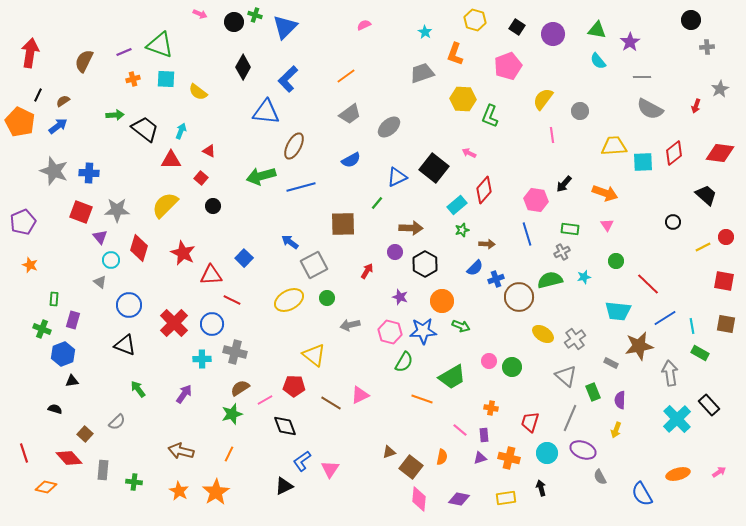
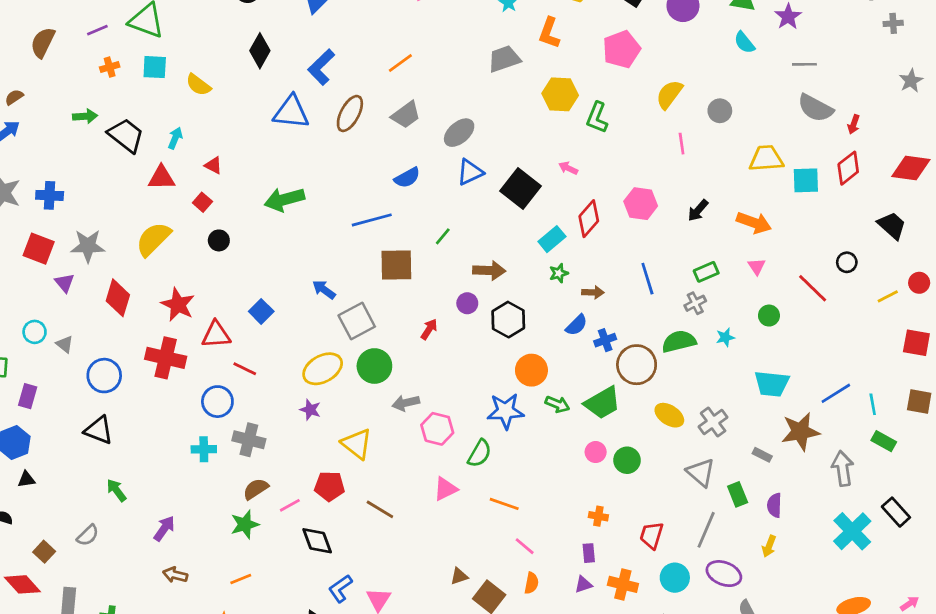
red arrow: (696, 106) -> (854, 124), moved
brown ellipse: (294, 146) -> (350, 113), moved
blue triangle: (397, 177) -> (470, 172), moved
blue line: (301, 187) -> (372, 220), moved
pink hexagon: (536, 200) -> (641, 204), moved
green rectangle: (570, 229) -> (706, 272), turned -30
cyan circle: (111, 260) -> (35, 332), moved
red line: (648, 284) -> (813, 288), moved
purple star: (400, 297) -> (310, 410), moved
green circle: (327, 298) -> (374, 366), size x1.6
red cross: (174, 323) -> (166, 358), moved, turned -32
pink hexagon: (390, 332) -> (437, 429), moved
green trapezoid: (452, 377) -> (602, 403), moved
purple arrow: (184, 394) -> (164, 528), moved
pink triangle: (360, 395) -> (445, 489), moved
pink line: (460, 430) -> (525, 546), moved
brown arrow: (181, 451) -> (175, 575), size x0.7
orange line: (229, 454) -> (241, 579), turned 42

